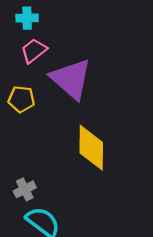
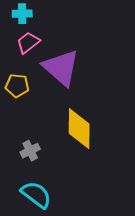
gray cross: (25, 189) -> (30, 151), moved

